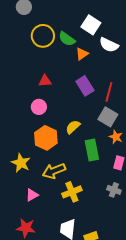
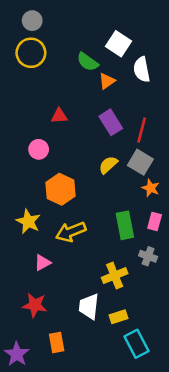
yellow circle: (43, 36) -> (31, 53), moved
white semicircle: (109, 45) -> (142, 70), turned 54
pink circle: (39, 107) -> (39, 149), moved
yellow semicircle: (73, 127) -> (108, 165), moved
green rectangle: (92, 150) -> (125, 225), moved
yellow cross: (72, 192) -> (115, 276), moved

